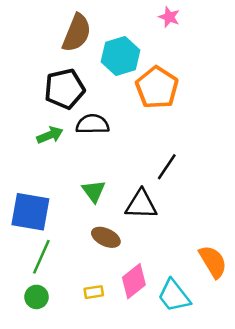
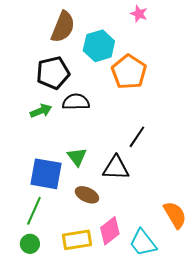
blue square: (30, 212) -> (46, 174), moved
yellow rectangle: (94, 292) -> (77, 240), size x1.8

